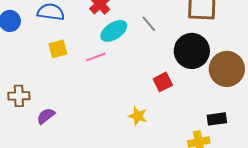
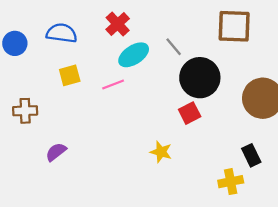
black circle: (192, 51) -> (200, 78), moved
brown cross: (19, 96) -> (25, 111), moved
black rectangle: (217, 119) -> (251, 155), turned 72

